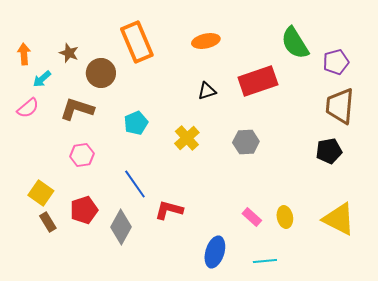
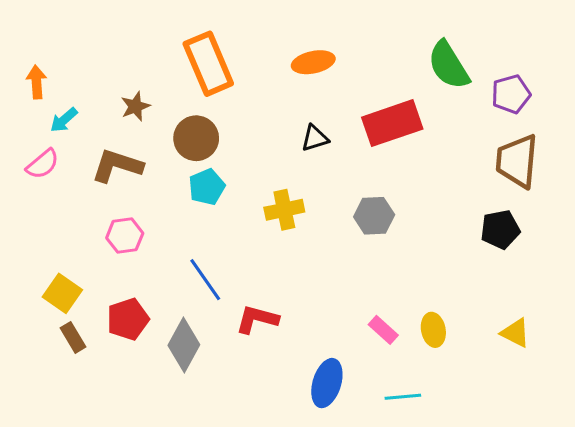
brown star: (69, 53) -> (135, 106), moved, turned 30
brown circle: (101, 73) -> (196, 138), moved
yellow cross: (187, 138) -> (284, 210), turned 30
yellow triangle: (339, 219) -> (515, 333), size x0.6

